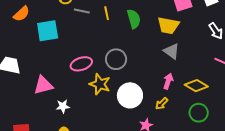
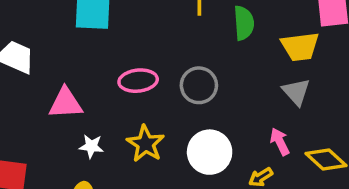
yellow trapezoid: (168, 25) -> (300, 47), turned -30
pink arrow: (168, 81) -> (280, 142), turned -56
yellow star: (100, 84) -> (145, 144), moved

